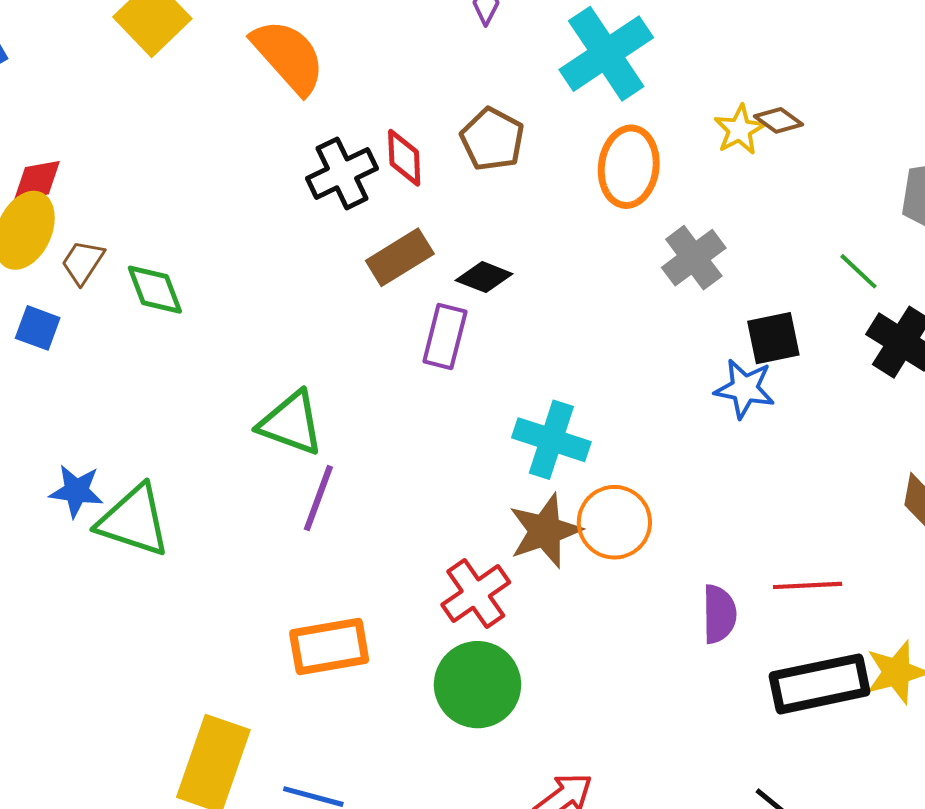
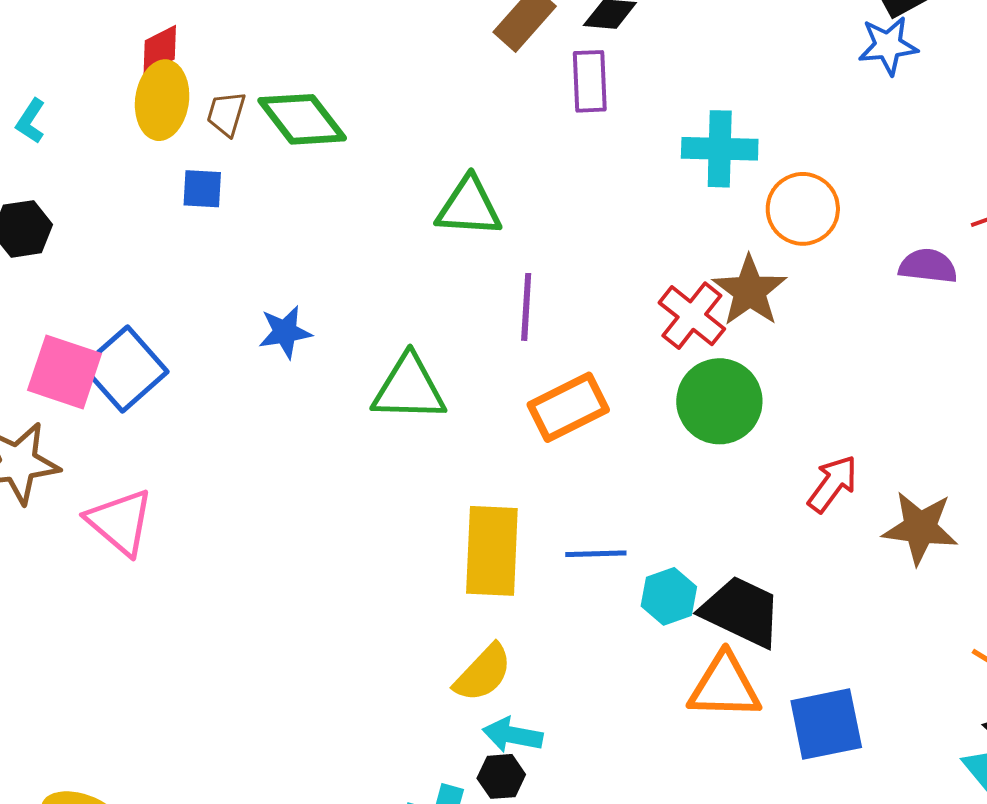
green diamond: (155, 290) -> (302, 119), size x1.4
purple line: (318, 498) -> (526, 307), moved
green triangle: (134, 521) -> (409, 388), moved
brown star: (545, 531) -> (750, 291), moved
purple semicircle: (719, 614) -> (928, 266), turned -66

